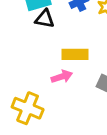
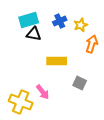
pink arrow: (62, 77) -> (43, 92), moved, turned 70

